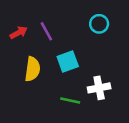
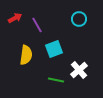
red arrow: (19, 33) -> (15, 18), moved
white cross: (99, 88) -> (79, 70), turned -30

